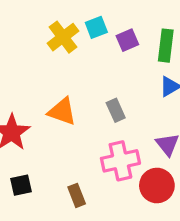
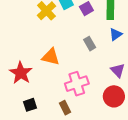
gray rectangle: (116, 110) -> (90, 44), moved
pink cross: (120, 161) -> (77, 84), moved

